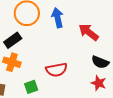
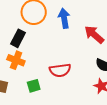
black rectangle: (13, 40) -> (18, 38), turned -30

